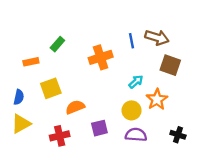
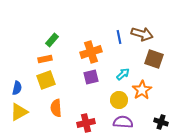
orange rectangle: (31, 62) -> (45, 59), moved
orange semicircle: (75, 107) -> (56, 108), moved, turned -72
purple square: (99, 128) -> (91, 77), moved
red cross: (60, 136) -> (86, 123), moved

